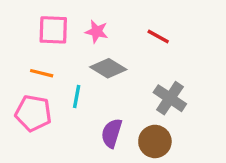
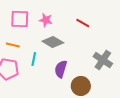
gray cross: (170, 98) -> (103, 60), moved
purple semicircle: (112, 133) -> (61, 69), moved

